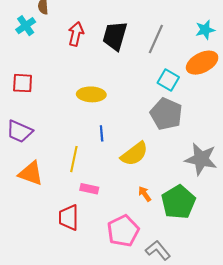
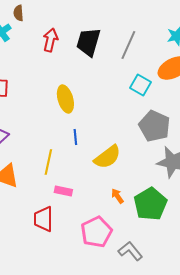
yellow ellipse: (91, 94) -> (65, 99), turned 72
gray pentagon: (166, 114) -> (154, 126), moved

